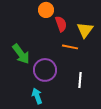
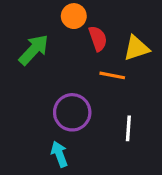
yellow triangle: (85, 30) -> (136, 48), turned 36
green arrow: (21, 54) -> (34, 50), moved, turned -100

